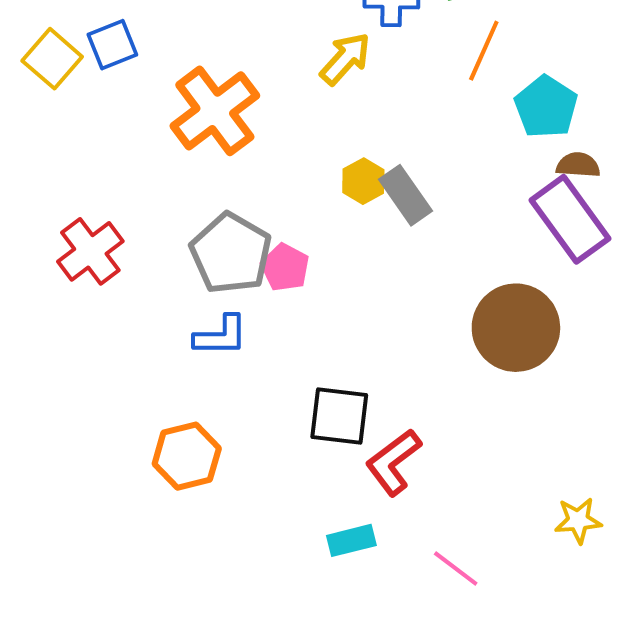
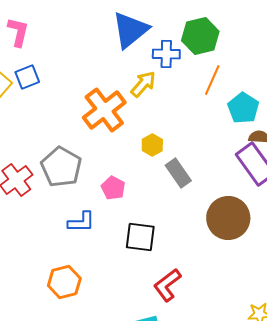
orange cross: (215, 111) -> (104, 110), moved
gray rectangle: (406, 195) -> (178, 173), moved
gray pentagon: (231, 253) -> (61, 167), moved
black square: (339, 416) -> (140, 237), moved

